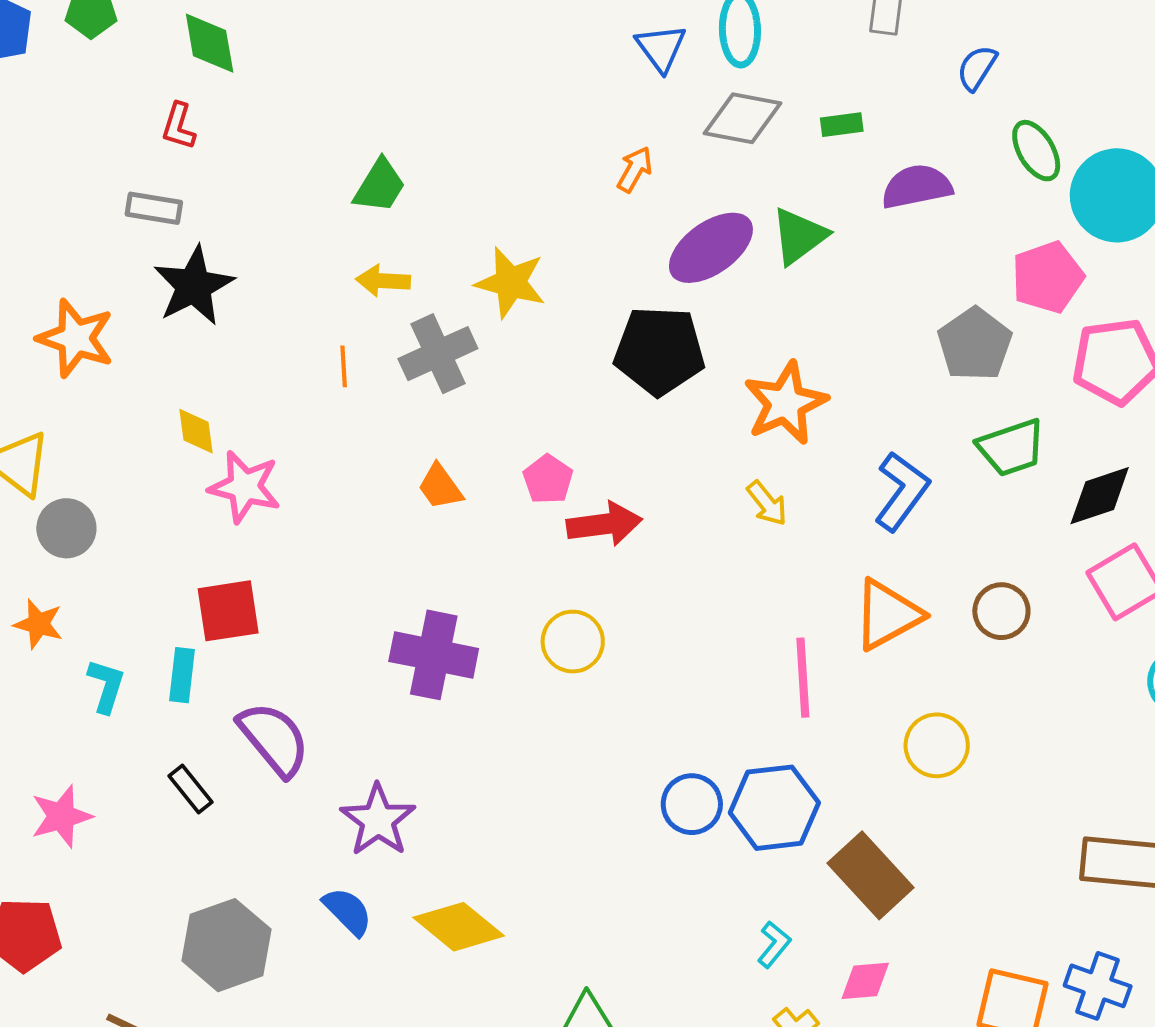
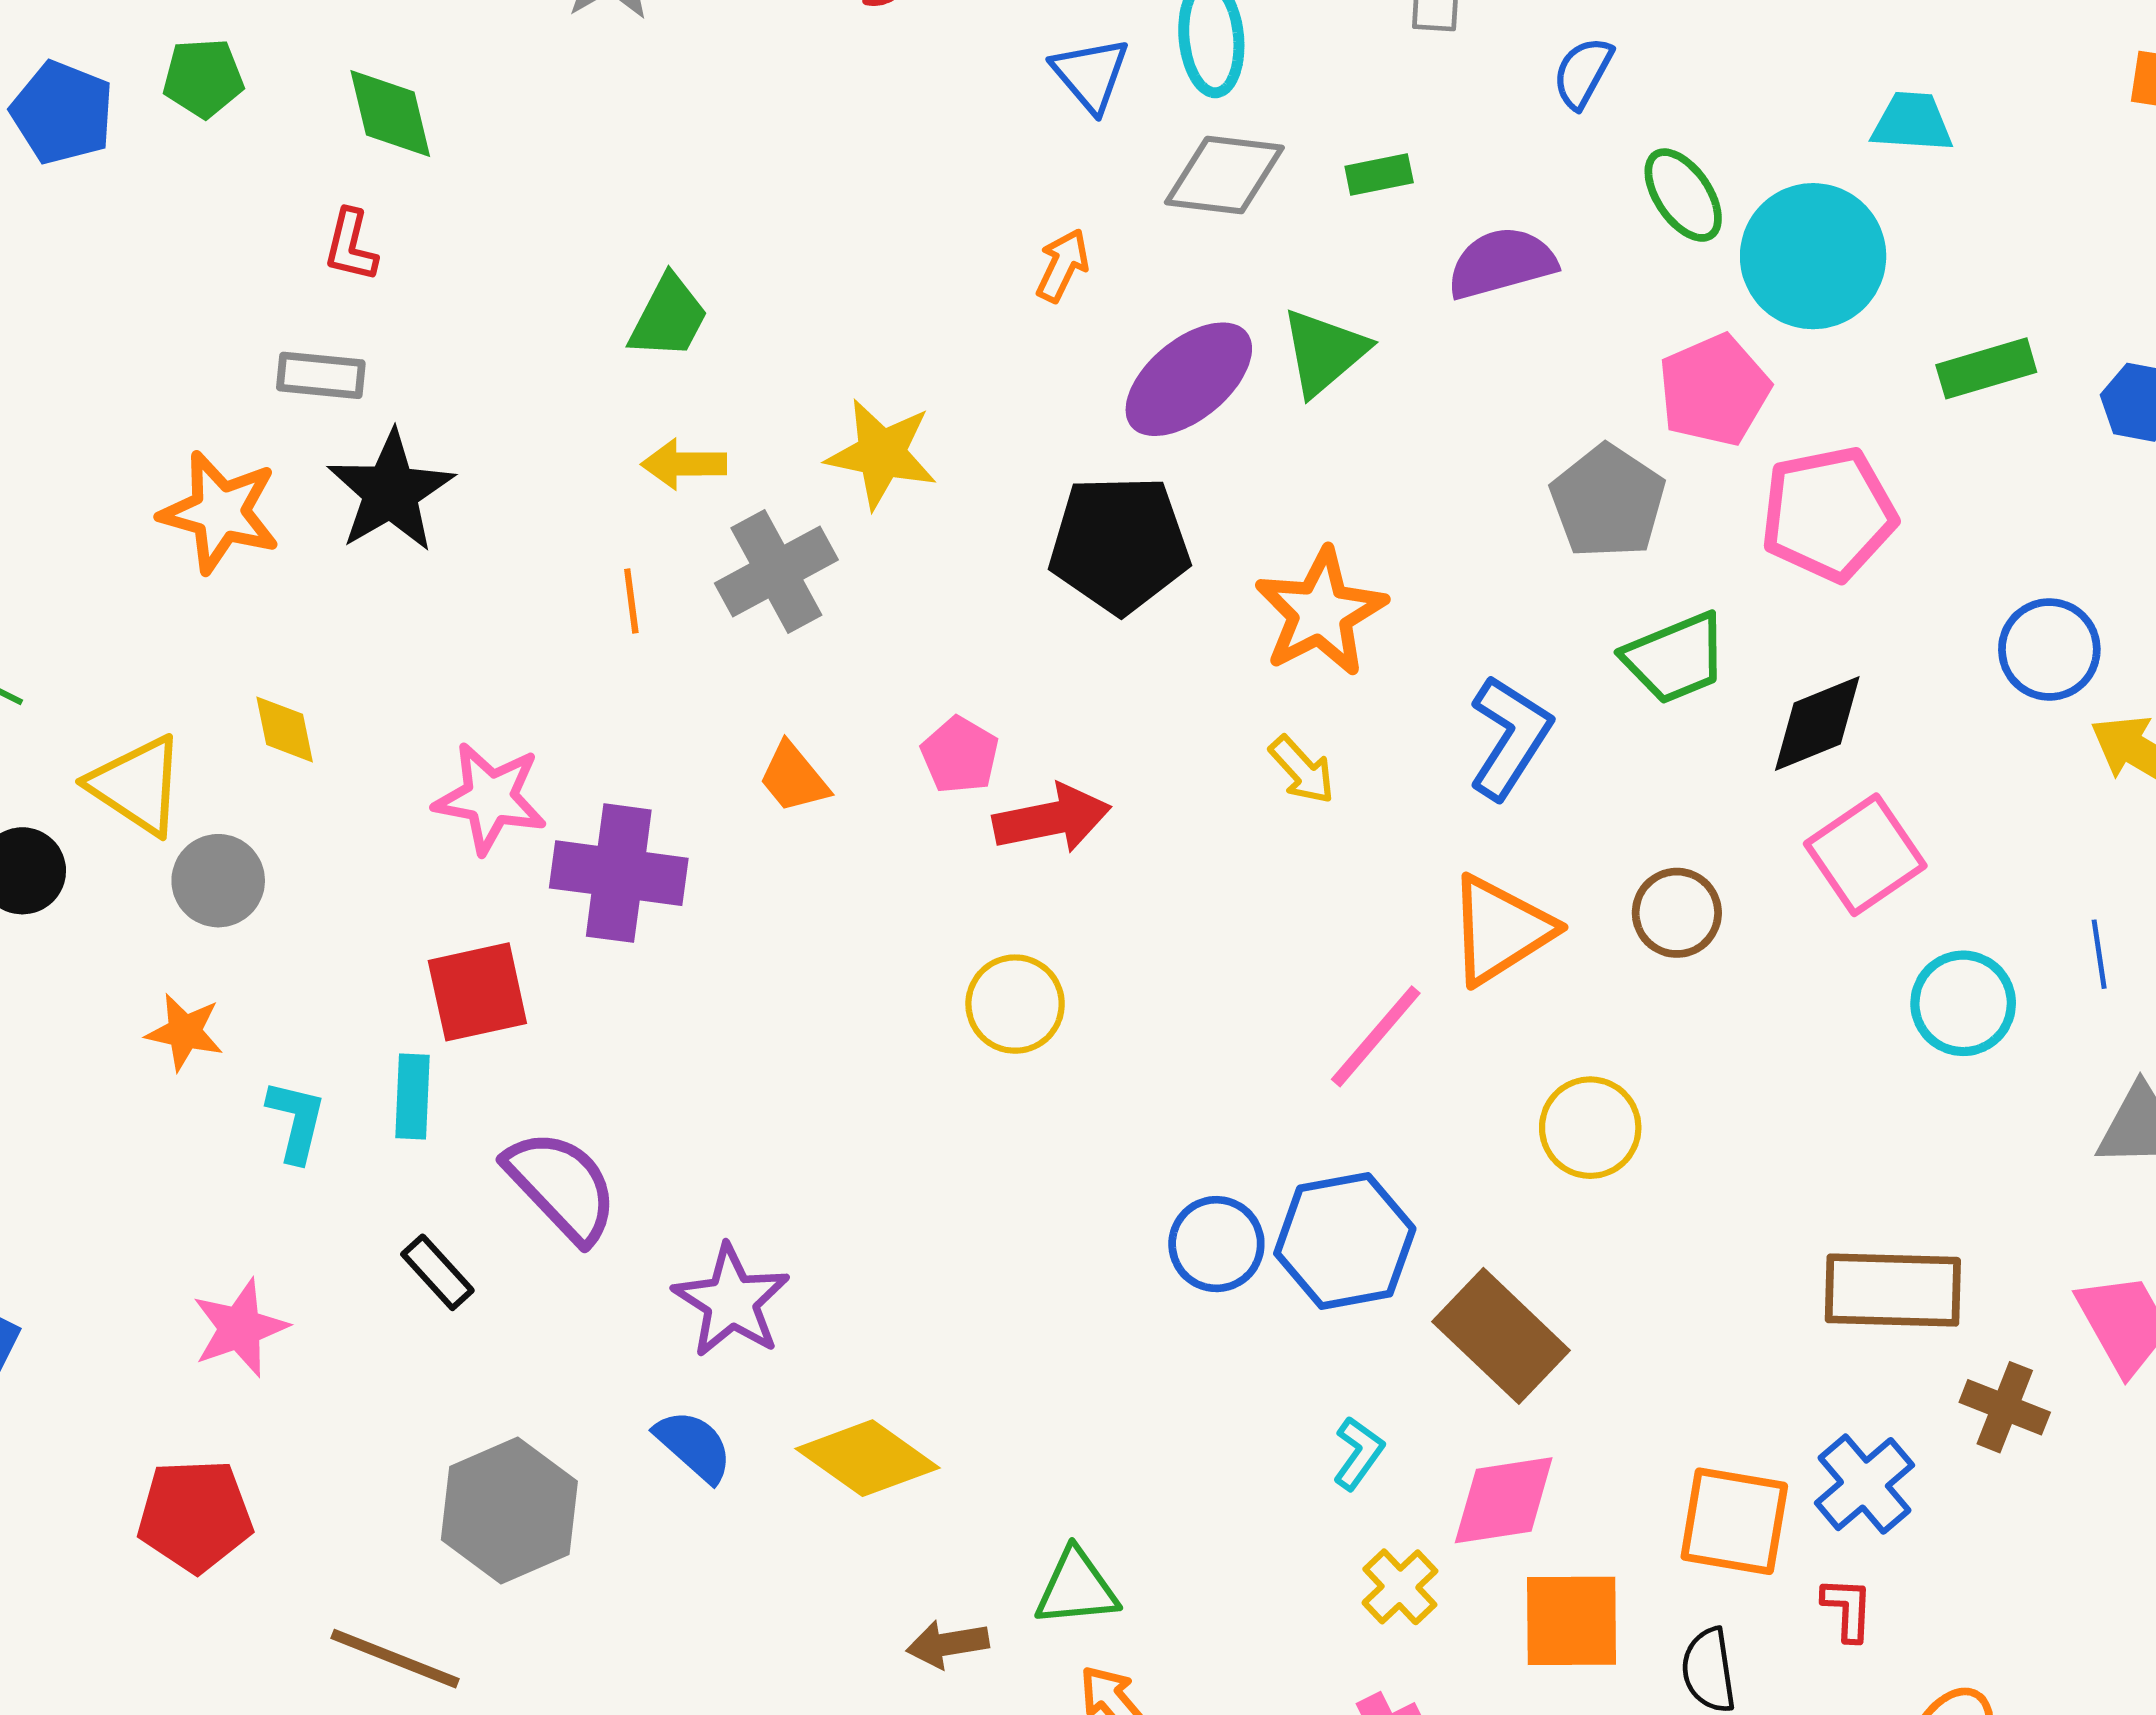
orange star: (76, 338) -> (220, 512), moved
yellow diamond: (196, 431) -> (285, 729), moved
purple cross: (434, 655) -> (619, 873), moved
pink line: (803, 678) -> (1376, 1036), turned 48
pink diamond: (865, 981) -> (1504, 1500), size x1.4
blue cross: (1098, 986) -> (1864, 1484), turned 34

